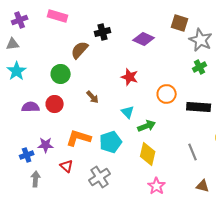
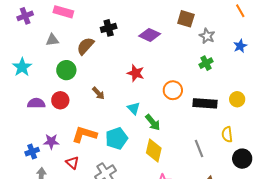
gray star: (201, 40) -> (207, 36), size x0.7
gray triangle: (13, 44) -> (52, 40), moved
green arrow: (147, 126) -> (153, 122), turned 72

